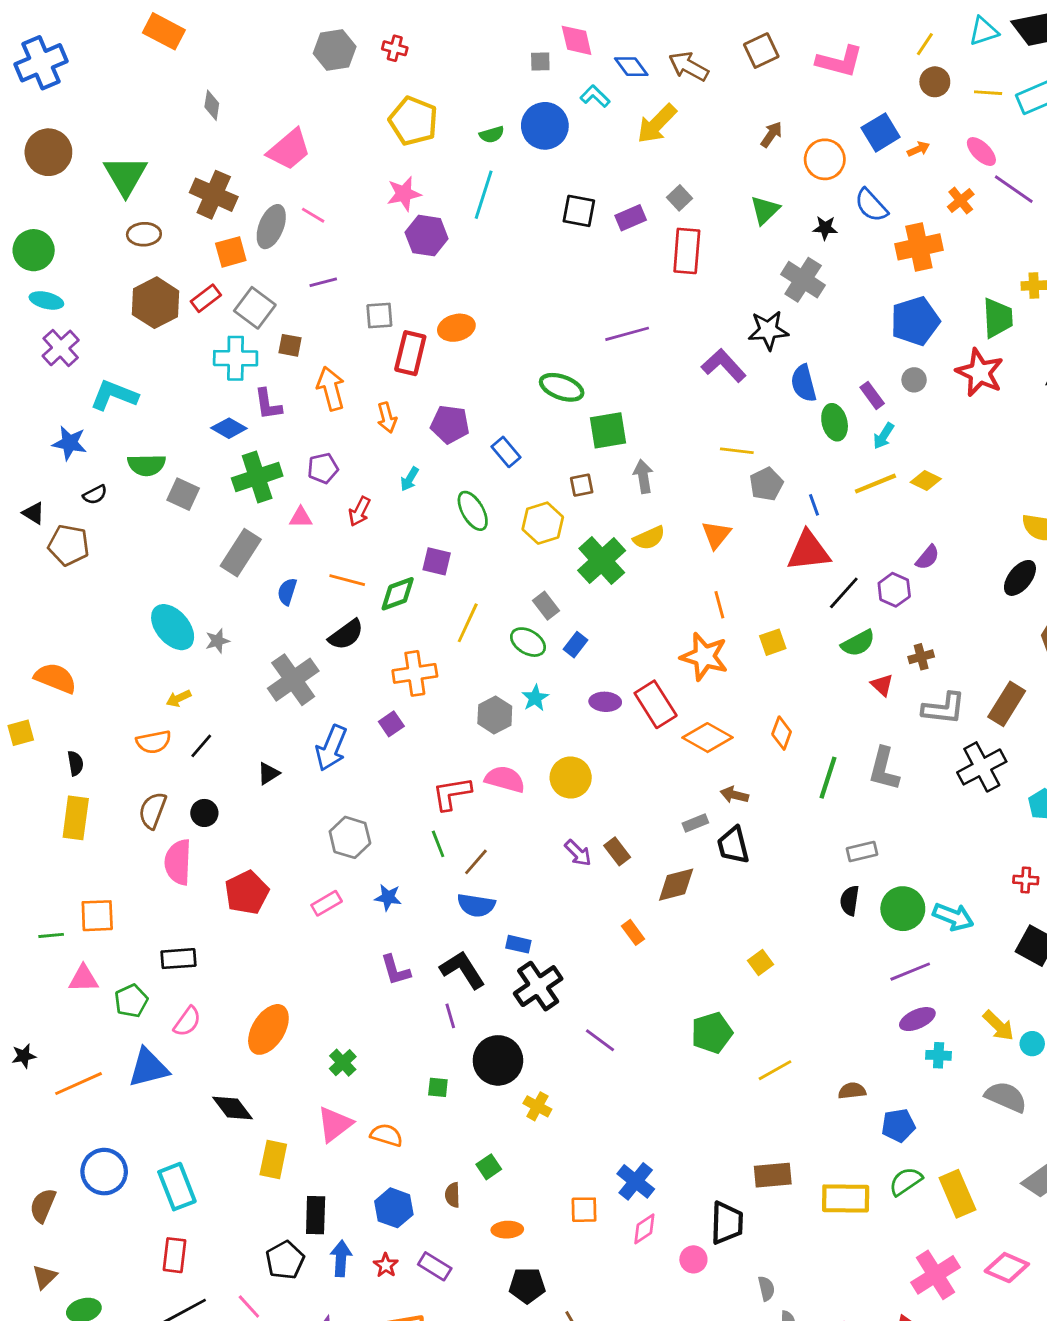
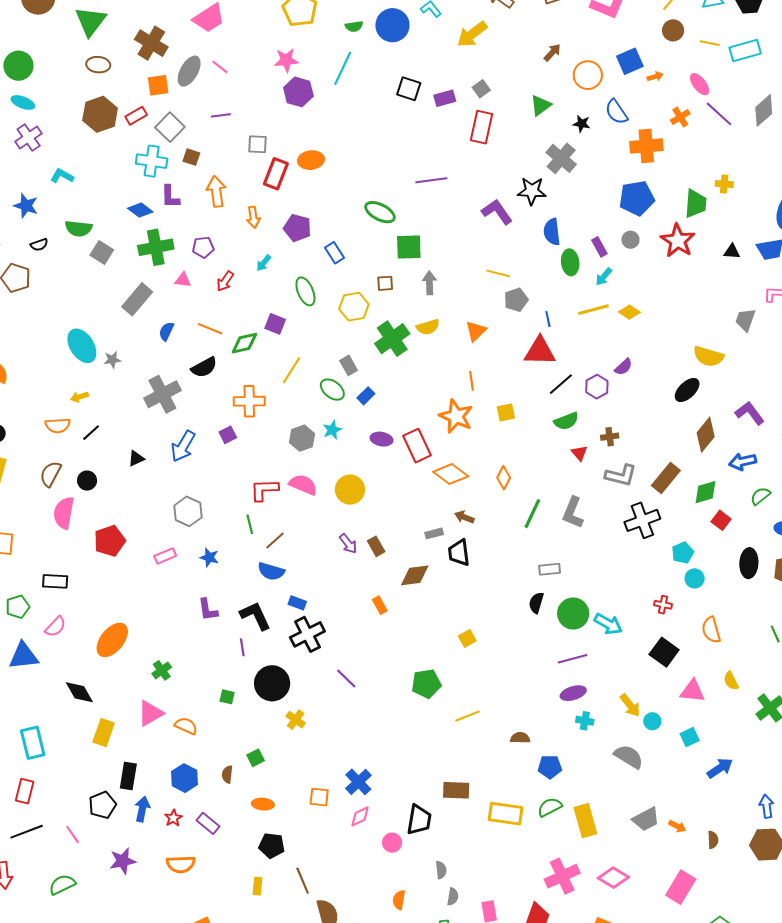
cyan L-shape: (114, 395) -> (62, 176), size x0.7

